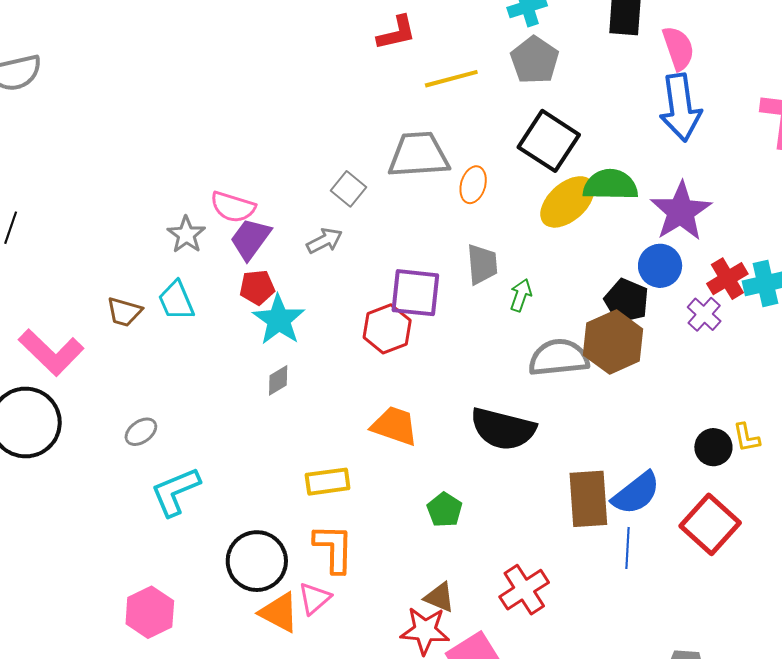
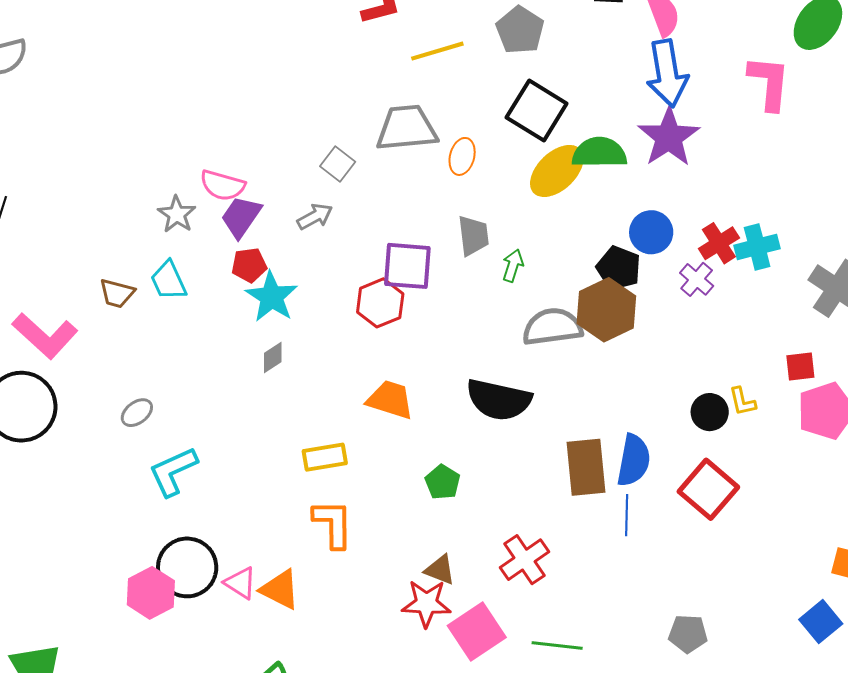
purple star: (681, 211) -> (669, 137), moved
blue semicircle: (636, 493) -> (634, 460), turned -40
black circle: (257, 561) -> (187, 567), moved
pink triangle: (314, 598) -> (240, 583), moved, turned -45

